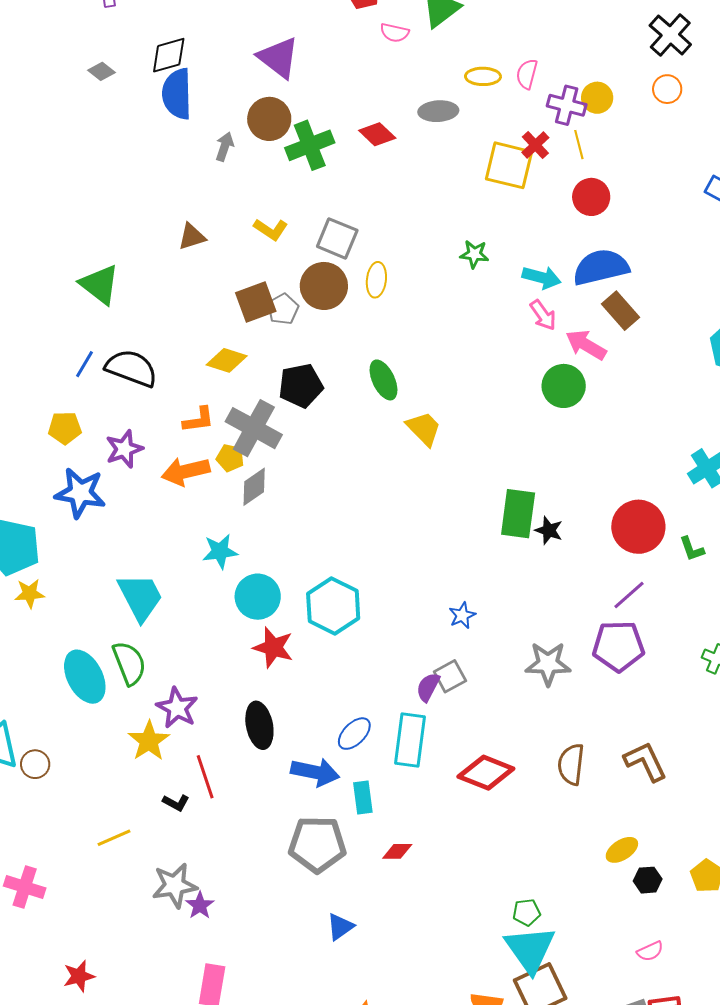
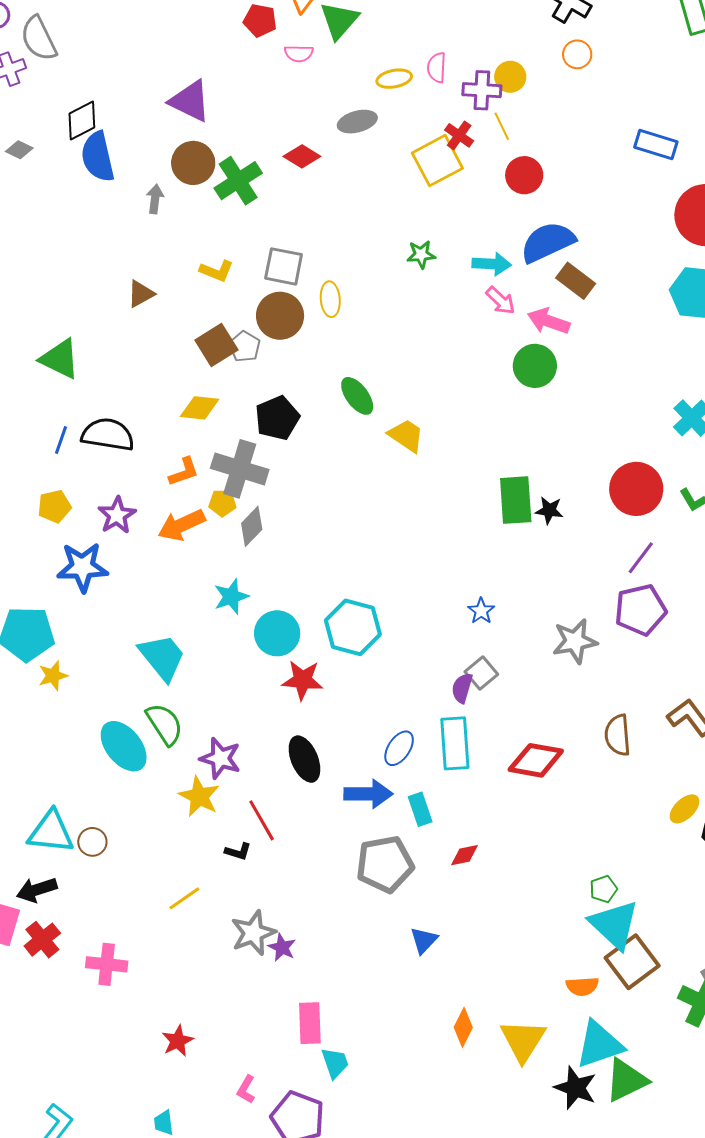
yellow square: (509, 165) -> (437, 161), turned -30

